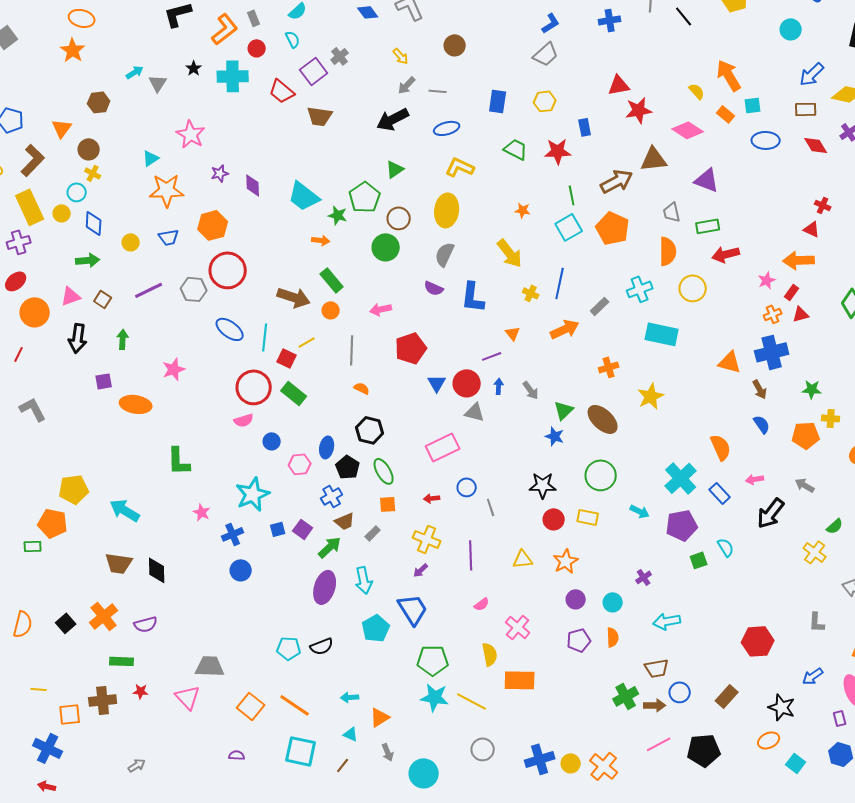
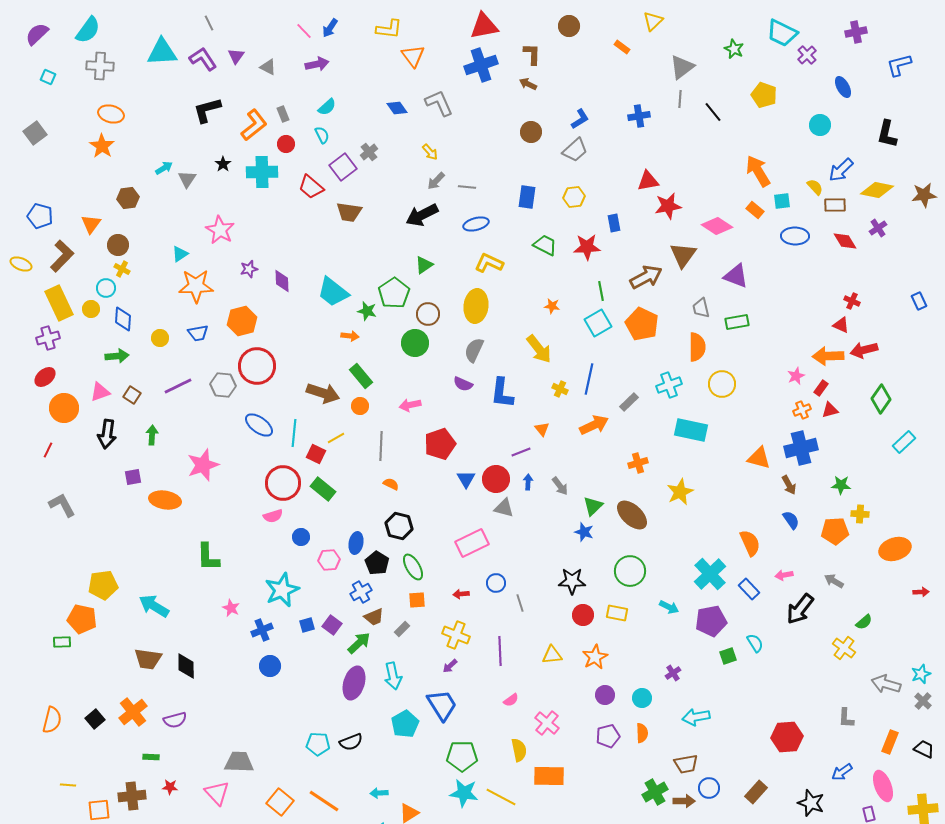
brown circle: (455, 45) -> (531, 132), moved
yellow semicircle: (697, 91) -> (815, 187), moved
brown triangle: (654, 159) -> (683, 255), turned -48
red arrow: (726, 254) -> (864, 350), moved
pink star: (174, 369) -> (203, 465), size x1.4
green rectangle: (122, 661) -> (151, 757), size x0.7

